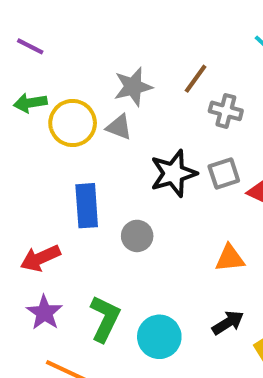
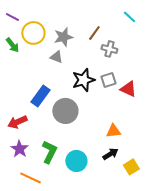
green arrow: (30, 103) -> (12, 45), turned -119
yellow circle: (73, 123) -> (33, 33), moved
blue rectangle: (87, 206) -> (40, 96), turned 40
gray circle: (137, 236) -> (65, 111), size x1.6
orange triangle: (230, 258) -> (113, 131), moved

